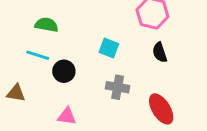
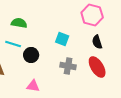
red ellipse: (161, 109) -> (97, 67), moved

